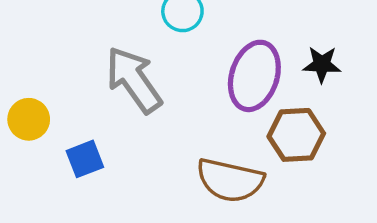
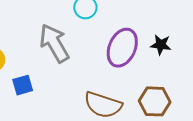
brown hexagon: (296, 135) -> (155, 101), moved

